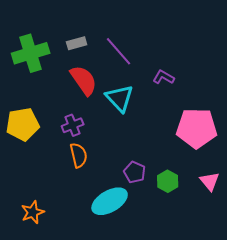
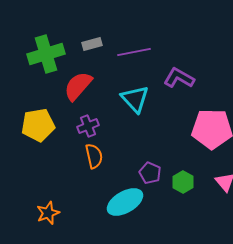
purple line: (119, 51) -> (134, 52), turned -60
purple L-shape: (164, 77) -> (179, 78), size x1.4
red semicircle: (84, 80) -> (78, 86), moved, turned -104

